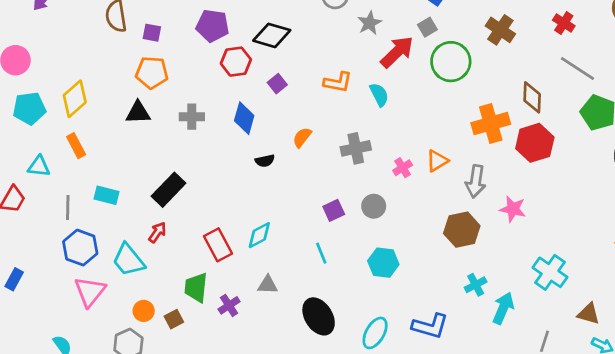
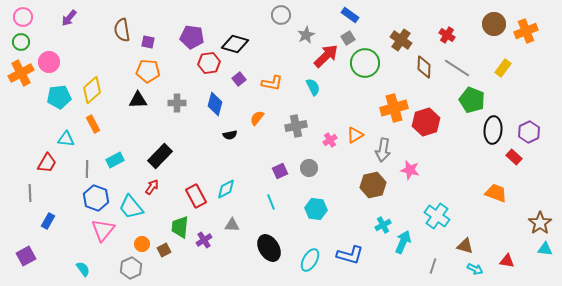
orange L-shape: (338, 82) -> (272, 83), moved
brown diamond: (532, 97) -> (424, 67), moved
cyan rectangle: (106, 195) -> (115, 160), turned -42

